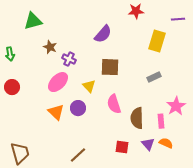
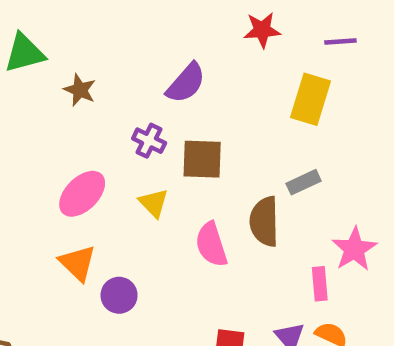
purple line: (178, 19) -> (340, 42), moved
brown star: (50, 47) -> (80, 90), moved
purple cross: (69, 59) -> (149, 141), moved
purple circle: (78, 108) -> (119, 295), moved
brown semicircle: (137, 118) -> (264, 221), moved

